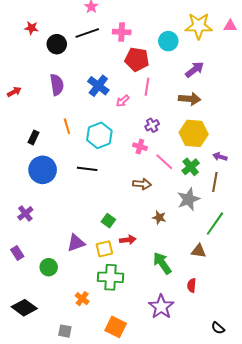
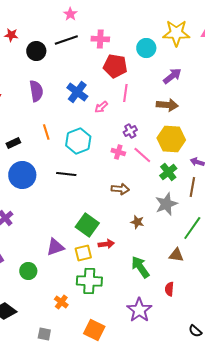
black rectangle: (33, 137) -> (13, 143), turned 40
pink line: (164, 162) -> (142, 155), moved
green square: (108, 221) -> (87, 225), size x1.6

